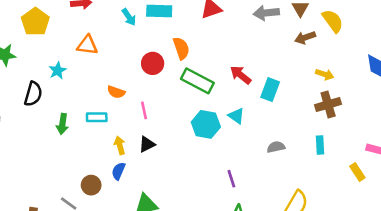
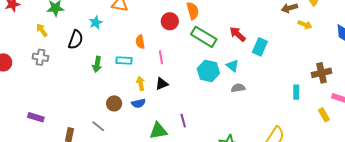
yellow arrow: (325, 74) -> (305, 25), moved
orange semicircle: (116, 92) -> (140, 42), turned 56
brown cross: (328, 104) -> (322, 73), moved
gray semicircle: (276, 147) -> (238, 88), moved
blue semicircle: (118, 171) -> (138, 103), turned -128
purple line: (231, 179) -> (183, 121), moved
brown circle: (91, 185) -> (114, 103), moved

